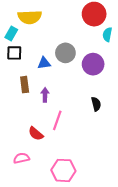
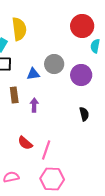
yellow semicircle: (30, 17) -> (19, 29), turned -95
pink line: (57, 120) -> (46, 150), moved
pink semicircle: (21, 158) -> (11, 177), moved

